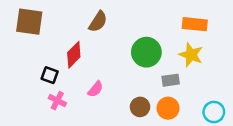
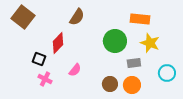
brown square: (29, 22) -> (23, 17), turned 30
orange rectangle: (195, 24) -> (140, 19), moved
cyan circle: (214, 112) -> (167, 73), moved

